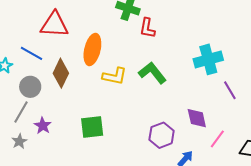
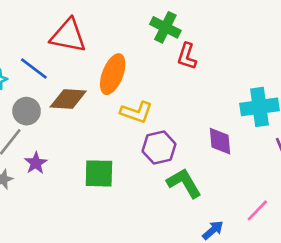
brown diamond: (61, 73) -> (68, 99), turned 60
green L-shape: (152, 73) -> (184, 183), moved
purple diamond: (197, 118) -> (220, 141), moved
purple hexagon: (162, 135) -> (159, 148), moved

